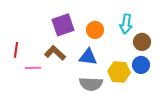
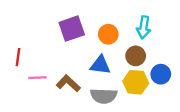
brown circle: (142, 42) -> (136, 56), moved
brown L-shape: (55, 53) -> (68, 83), moved

